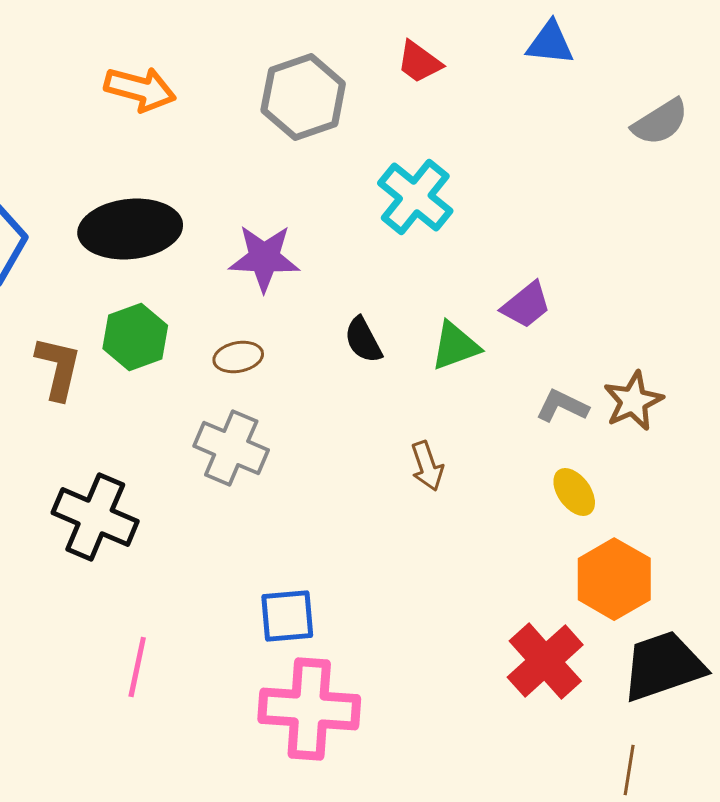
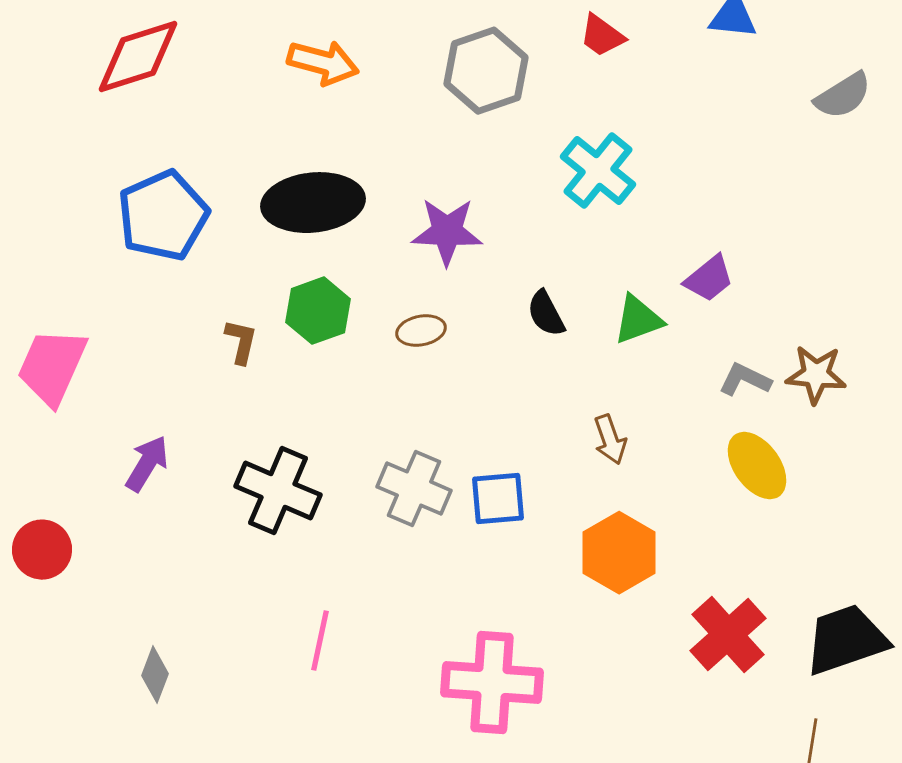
brown L-shape: (58, 368) -> (241, 342), size x0.7
brown star: (633, 401) -> (816, 375), turned 30
gray cross: (231, 448) -> (414, 489), moved
yellow ellipse: (574, 492) -> (757, 466), size x1.4
orange hexagon: (614, 579) -> (619, 553), moved
blue square: (287, 616) -> (498, 499), moved

